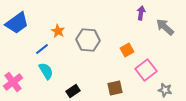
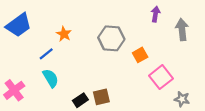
gray arrow: (165, 27) -> (182, 30), turned 42
gray hexagon: (88, 40) -> (111, 38), moved
brown square: (115, 88) -> (101, 97), moved

